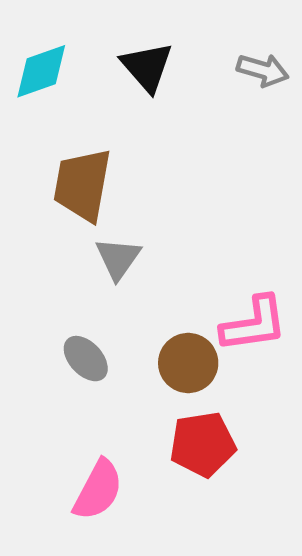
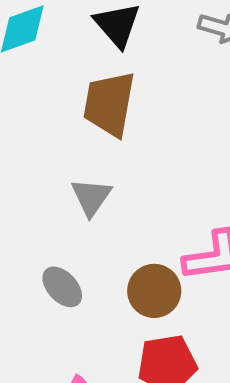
brown trapezoid: (82, 185) -> (109, 104), moved

